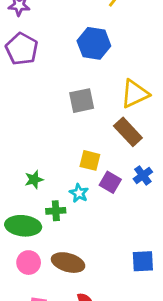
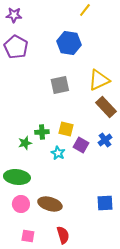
brown rectangle: (128, 132) -> (106, 107), moved
green cross: (56, 211) -> (42, 132), moved

